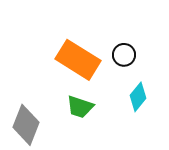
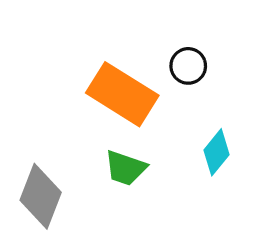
black circle: (124, 55) -> (188, 66), moved

